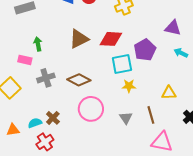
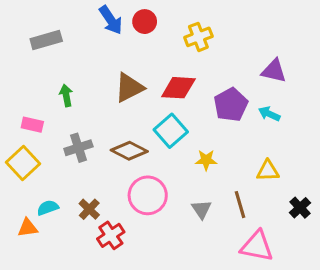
cyan arrow: (181, 53) -> (269, 114), moved
pink rectangle: (25, 60) -> (32, 125), moved
cyan square: (122, 64) -> (171, 131), moved, turned -30
cyan semicircle: (35, 123) -> (48, 208), moved
red cross: (45, 142) -> (111, 235), moved

